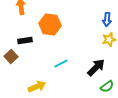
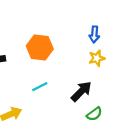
orange hexagon: (50, 24) -> (40, 47), moved

